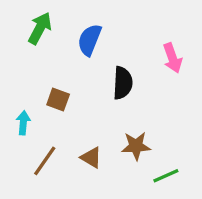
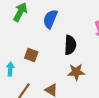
brown star: (136, 146) -> (76, 72), moved

